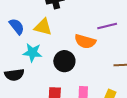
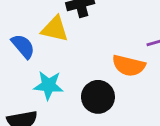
yellow triangle: (43, 27) -> (55, 29), moved

